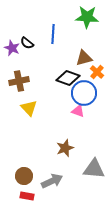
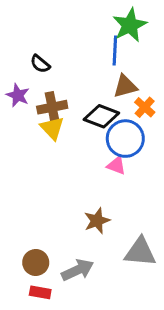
green star: (87, 17) -> (130, 25), turned -30
blue line: (53, 34) -> (115, 51), moved
purple star: (12, 48) -> (18, 95), moved
brown cross: (19, 81) -> (52, 107), moved
yellow triangle: (29, 108) -> (52, 128), moved

